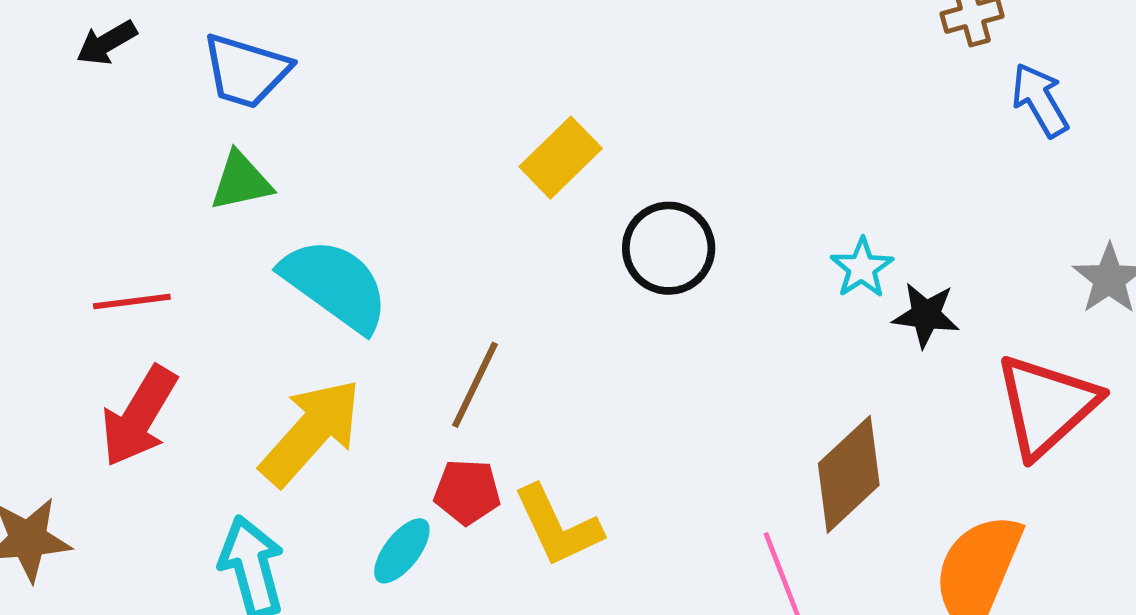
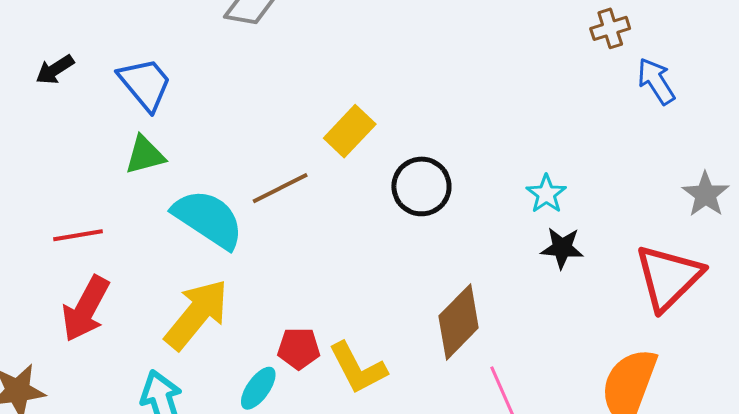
blue trapezoid: (246, 71) -> (145, 84), turned -144
black star: (926, 315) -> (562, 248), moved
brown line: (475, 385) -> (280, 188), moved, turned 40
brown diamond: (849, 474) -> (459, 322), moved

